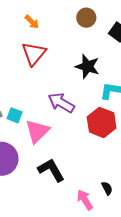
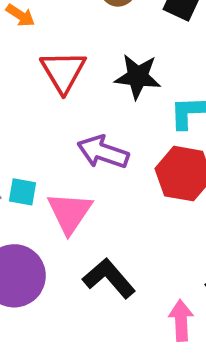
red triangle: (34, 54) -> (63, 72), moved
pink arrow: (85, 200) -> (181, 320), turned 40

